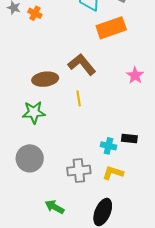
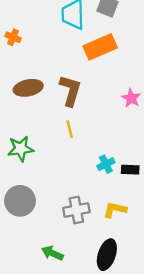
brown L-shape: (82, 64) -> (70, 91), turned 60
brown ellipse: (45, 79) -> (28, 88), moved
cyan cross: (108, 146) -> (106, 164), moved, turned -35

